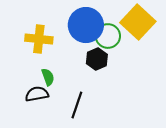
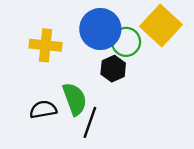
green semicircle: (48, 77) -> (75, 99), moved, size x1.6

